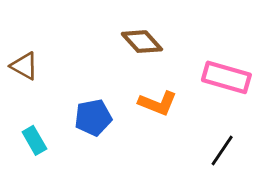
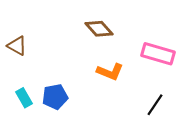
blue pentagon: (93, 118) -> (55, 97), moved

